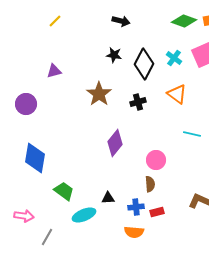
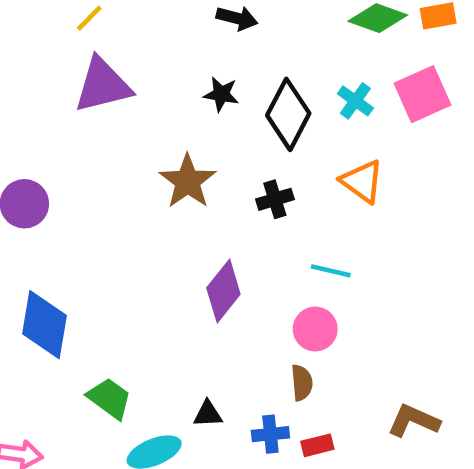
purple triangle: (54, 71) -> (103, 85), moved, size x1.8
cyan line: (192, 134) -> (331, 271), moved

